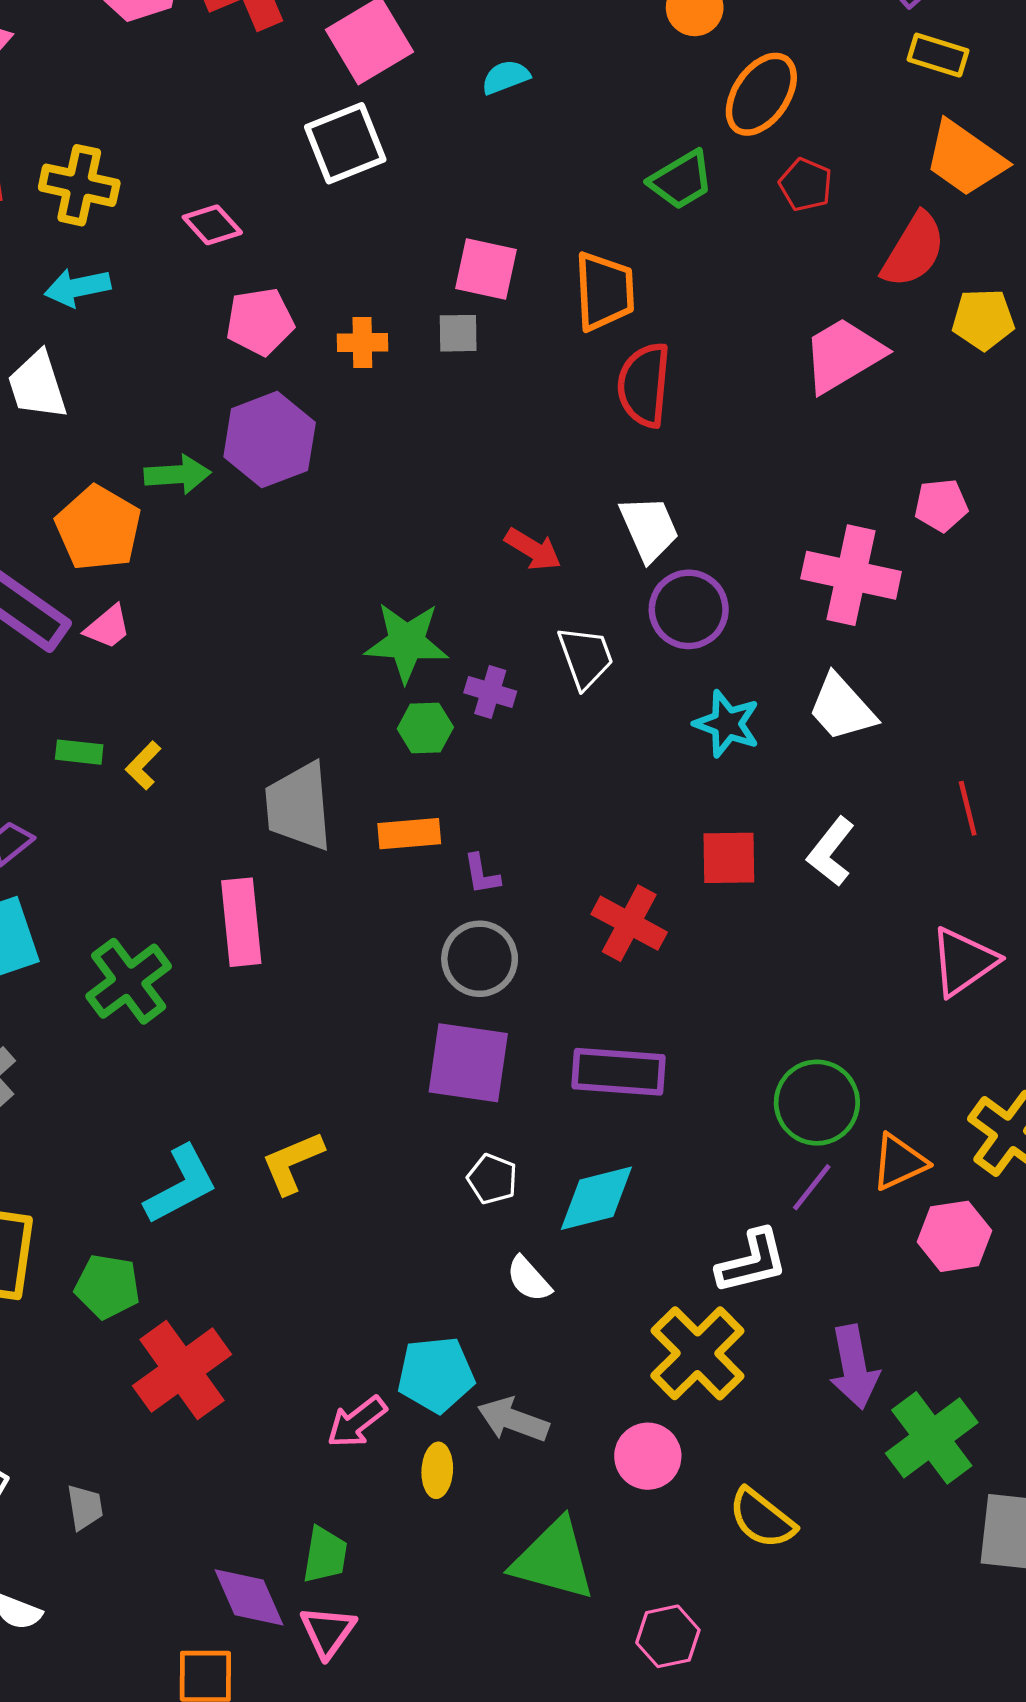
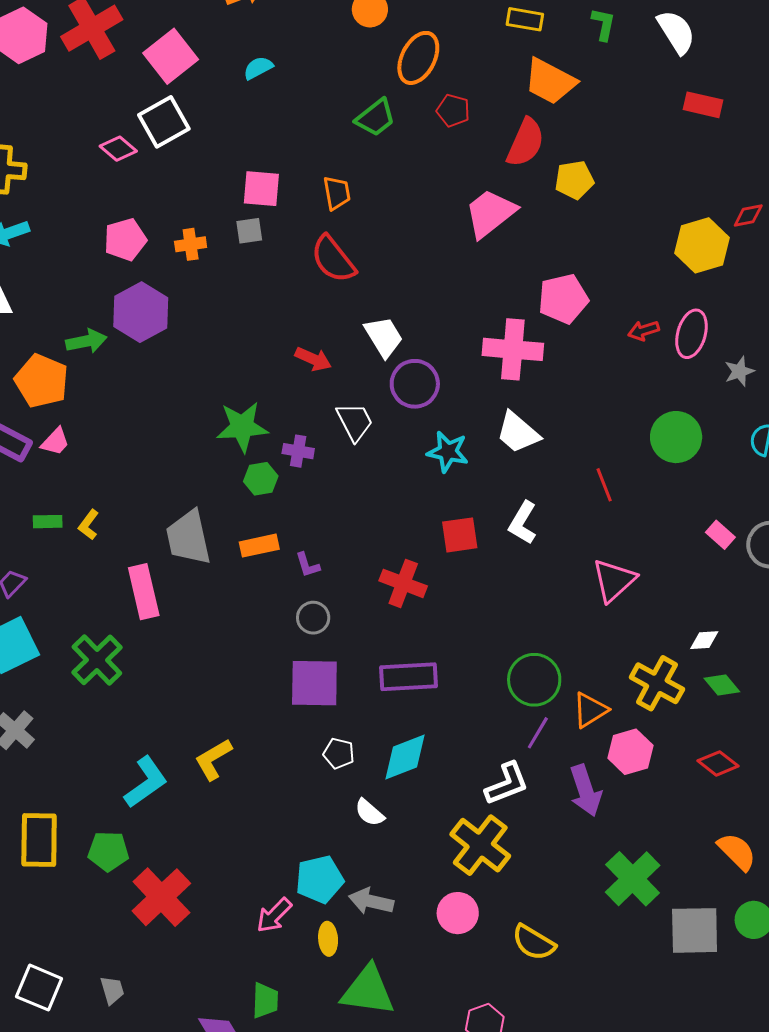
pink diamond: (212, 225) -> (118, 149), moved
orange trapezoid: (604, 291) -> (337, 193), size x0.7
red semicircle: (644, 385) -> (333, 259), moved, turned -36
pink pentagon: (941, 505) -> (563, 299), size x1.5
pink rectangle: (241, 922) -> (144, 592), moved
gray circle: (480, 959) -> (313, 618), size x0.7
purple arrow: (854, 1367) -> (586, 791), moved
green triangle: (553, 1560) -> (368, 991), moved

